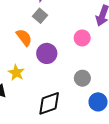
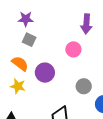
yellow star: (16, 73) -> (18, 86), moved

